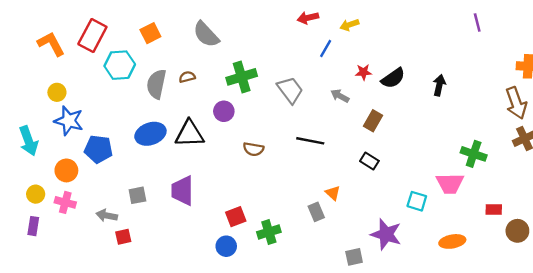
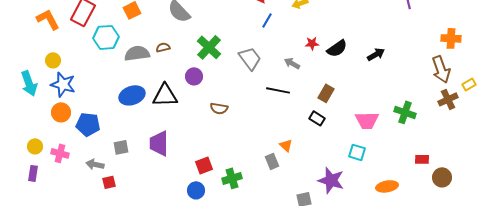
blue line: (326, 49) -> (267, 20), moved
green cross: (242, 77) -> (209, 47), turned -30
gray semicircle: (156, 84) -> (137, 53), turned 70
black arrow: (439, 85) -> (376, 54), turned 48
brown rectangle: (373, 121) -> (326, 93), moved
cyan arrow: (29, 141) -> (29, 83), moved
black line: (310, 141) -> (278, 90), moved
blue pentagon: (98, 149) -> (88, 124), moved
orange circle: (66, 170) -> (61, 112), moved
pink trapezoid: (450, 183) -> (367, 120), moved

